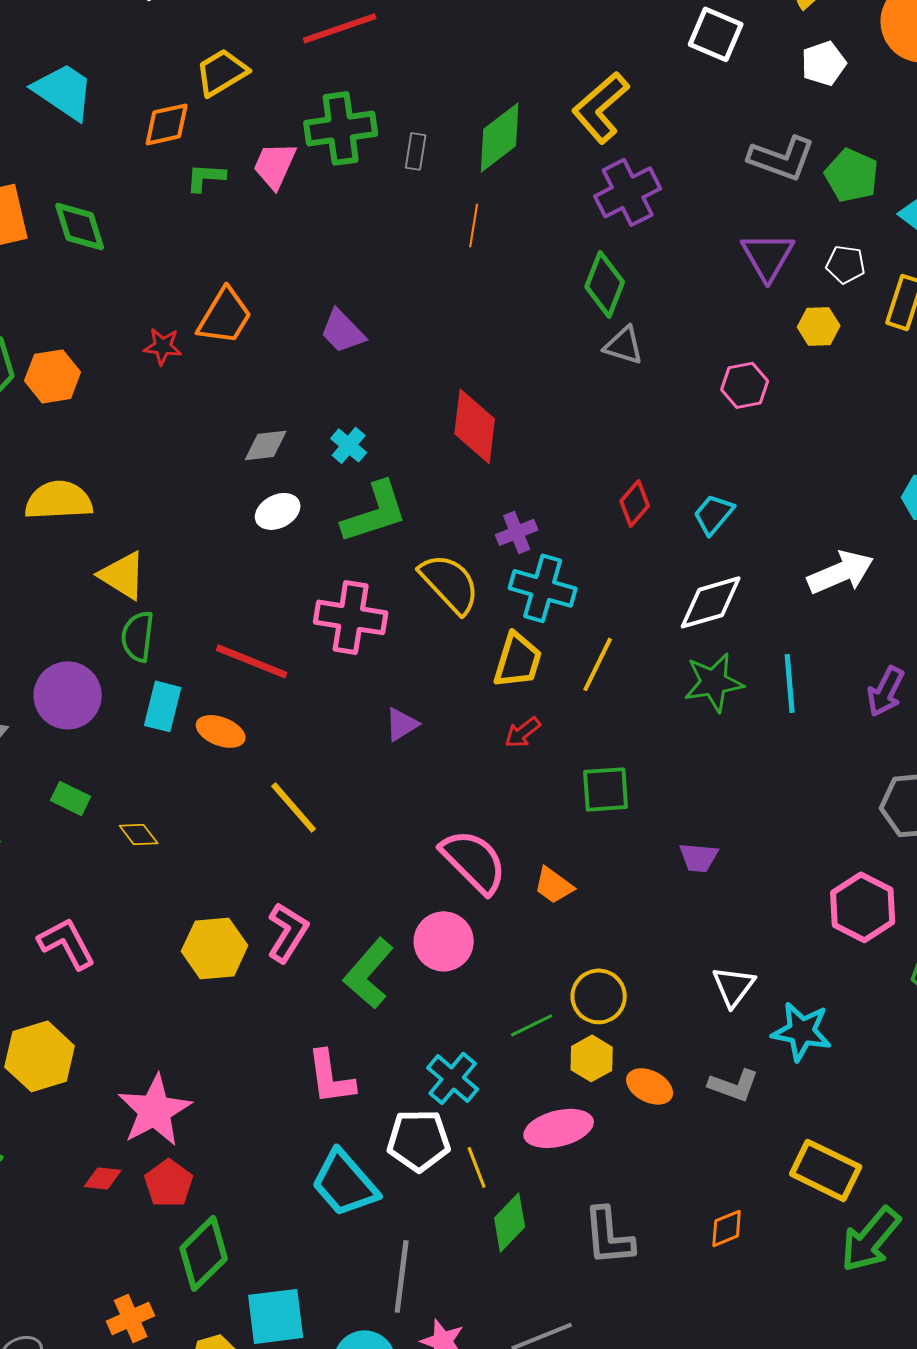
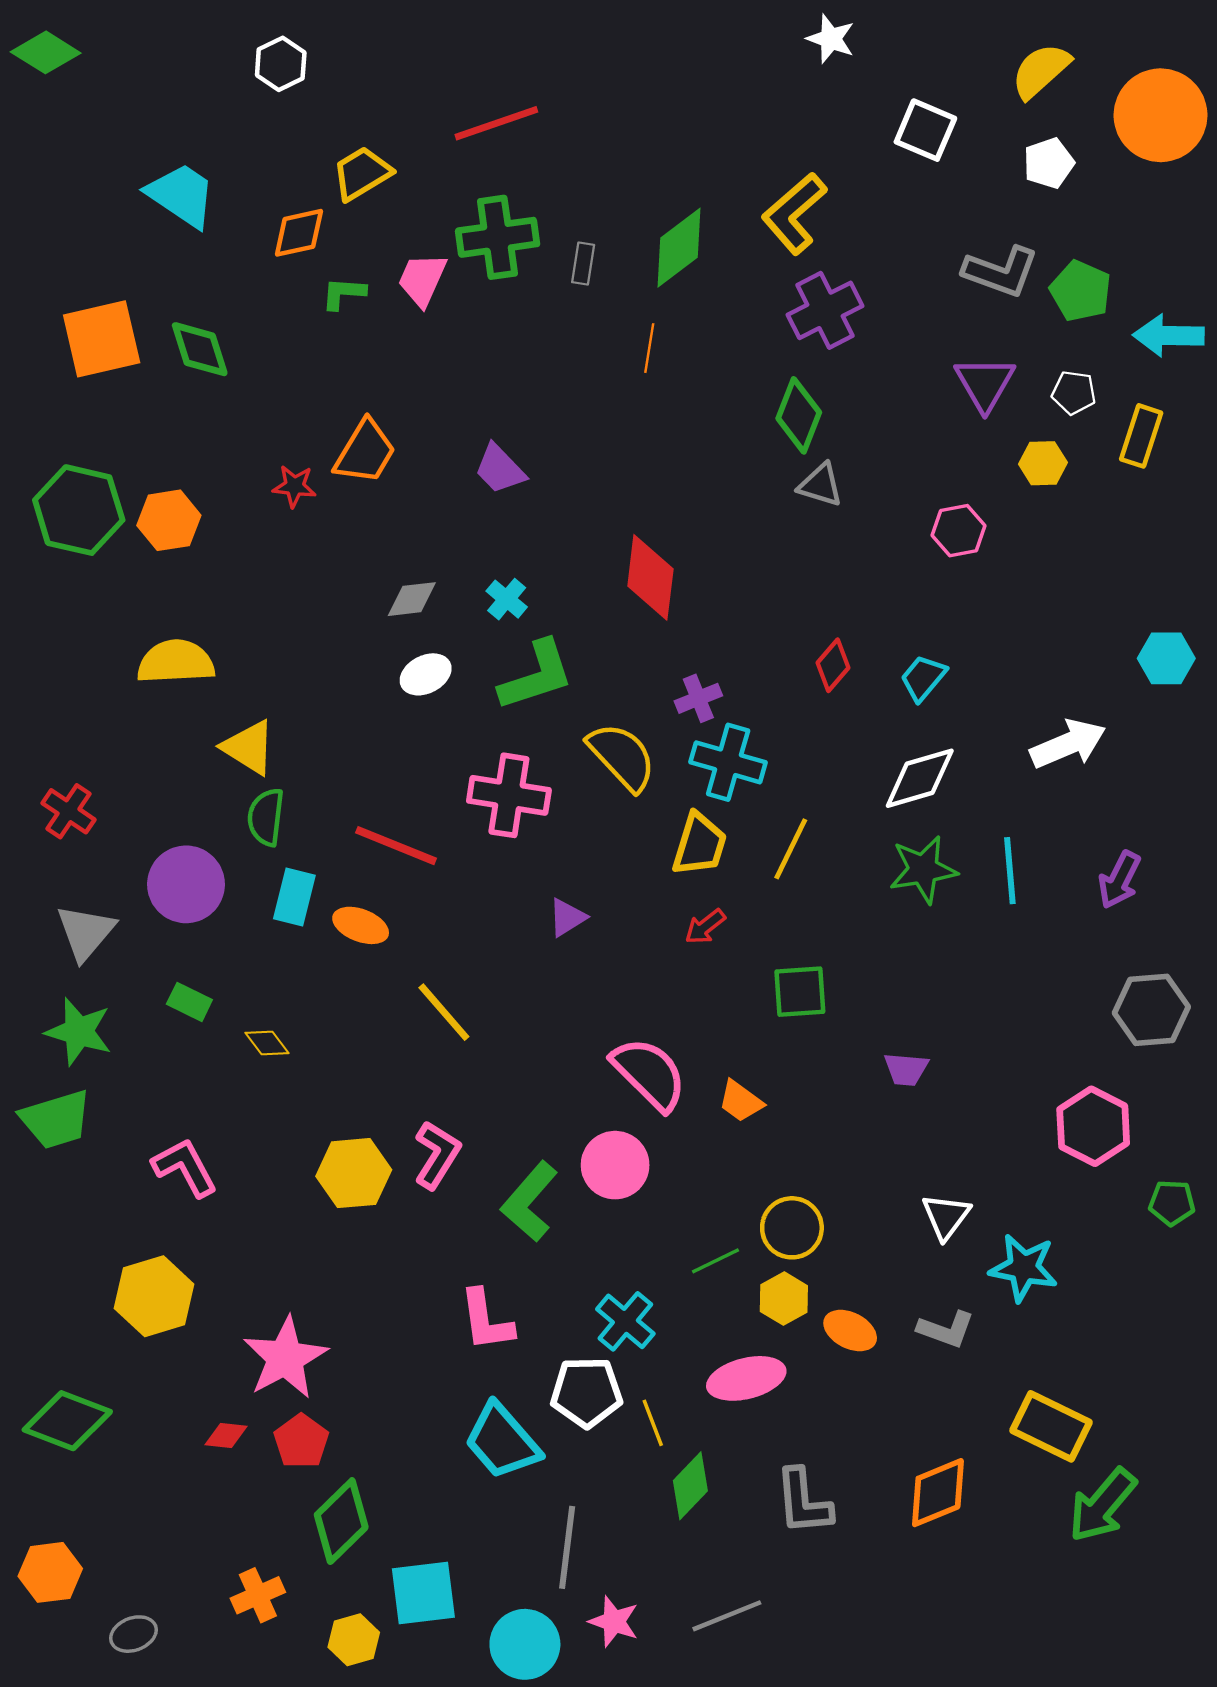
orange diamond: (727, 1228) -> (938, 1493), size x1.6

